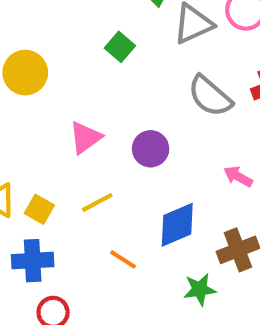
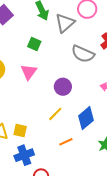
pink triangle: (85, 138) -> (29, 72), moved
yellow line: (97, 202) -> (55, 114), moved
orange line: (123, 259) -> (66, 142), turned -40

